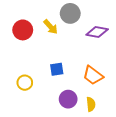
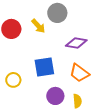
purple diamond: (97, 32) -> (76, 43), moved
blue square: (57, 69) -> (44, 67), size x1.5

